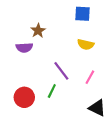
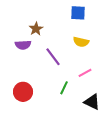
purple line: (61, 71) -> (53, 57), moved
pink line: (90, 77) -> (85, 73), turned 32
green line: (52, 91) -> (64, 88), moved

